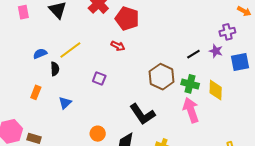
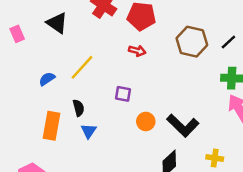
black semicircle: (55, 69) -> (78, 108), moved
brown hexagon: (162, 77) -> (192, 42), moved
orange rectangle: (36, 92) -> (51, 126), size x1.6
orange circle: (98, 134) -> (146, 121), moved

